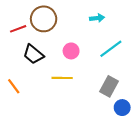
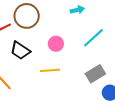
gray rectangle: (109, 86) -> (95, 74), turned 36

